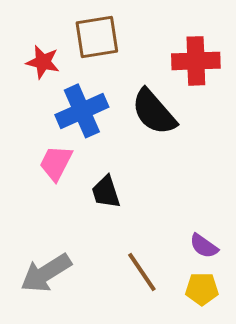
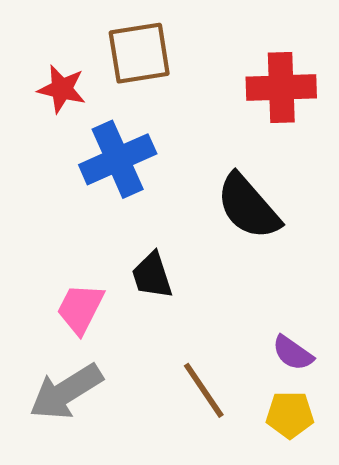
black semicircle: (154, 112) -> (248, 207), moved
pink trapezoid: (56, 163) -> (80, 309), moved

